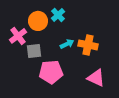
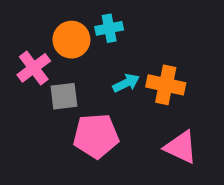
cyan cross: (58, 15) -> (109, 28), turned 32

